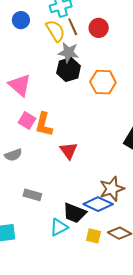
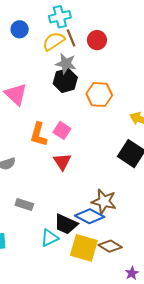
yellow semicircle: (55, 31) -> (54, 41), turned -95
pink square: (27, 121) -> (62, 130), moved
brown star: (112, 189) -> (104, 201), turned 30
yellow square: (93, 236) -> (84, 248), size x1.8

